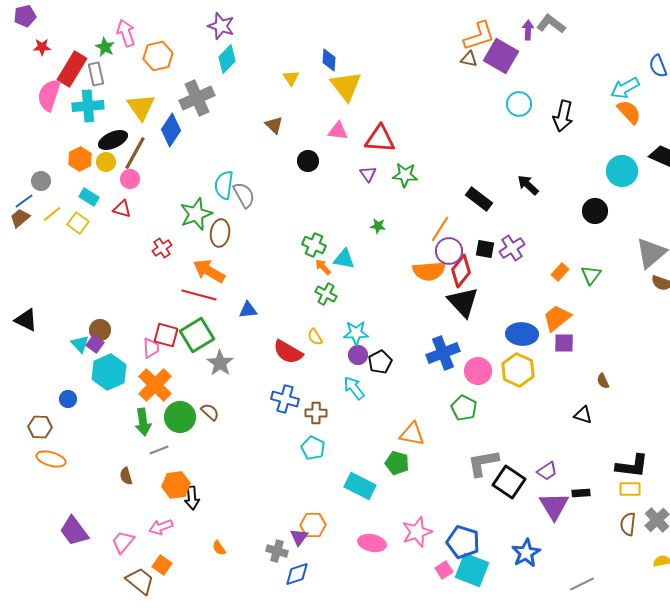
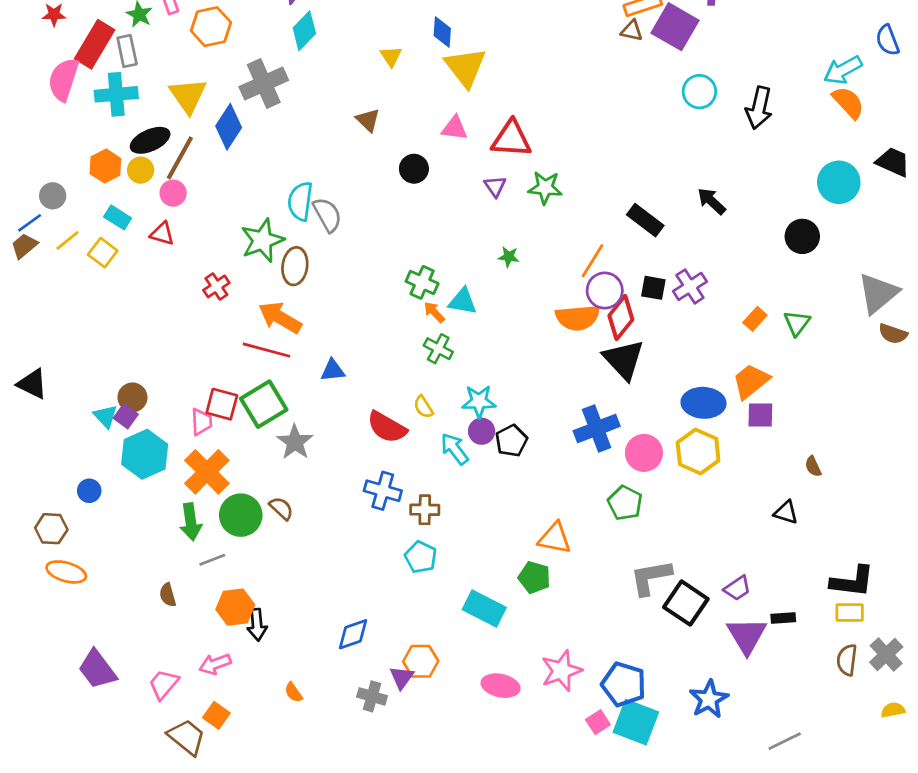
cyan arrow: (354, 388) -> (455, 449), moved
blue diamond: (297, 574) -> (353, 634), moved

